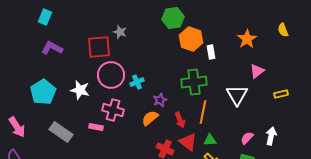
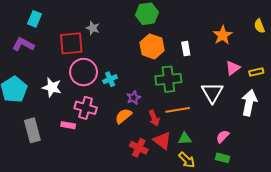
cyan rectangle: (45, 17) -> (34, 19), moved
orange hexagon: (191, 39) -> (152, 46), moved
yellow rectangle: (281, 94) -> (256, 72), moved
orange line: (203, 112) -> (178, 110), turned 70
gray rectangle: (61, 132) -> (32, 130), turned 40
white arrow: (271, 136) -> (249, 103), moved, size x1.4

